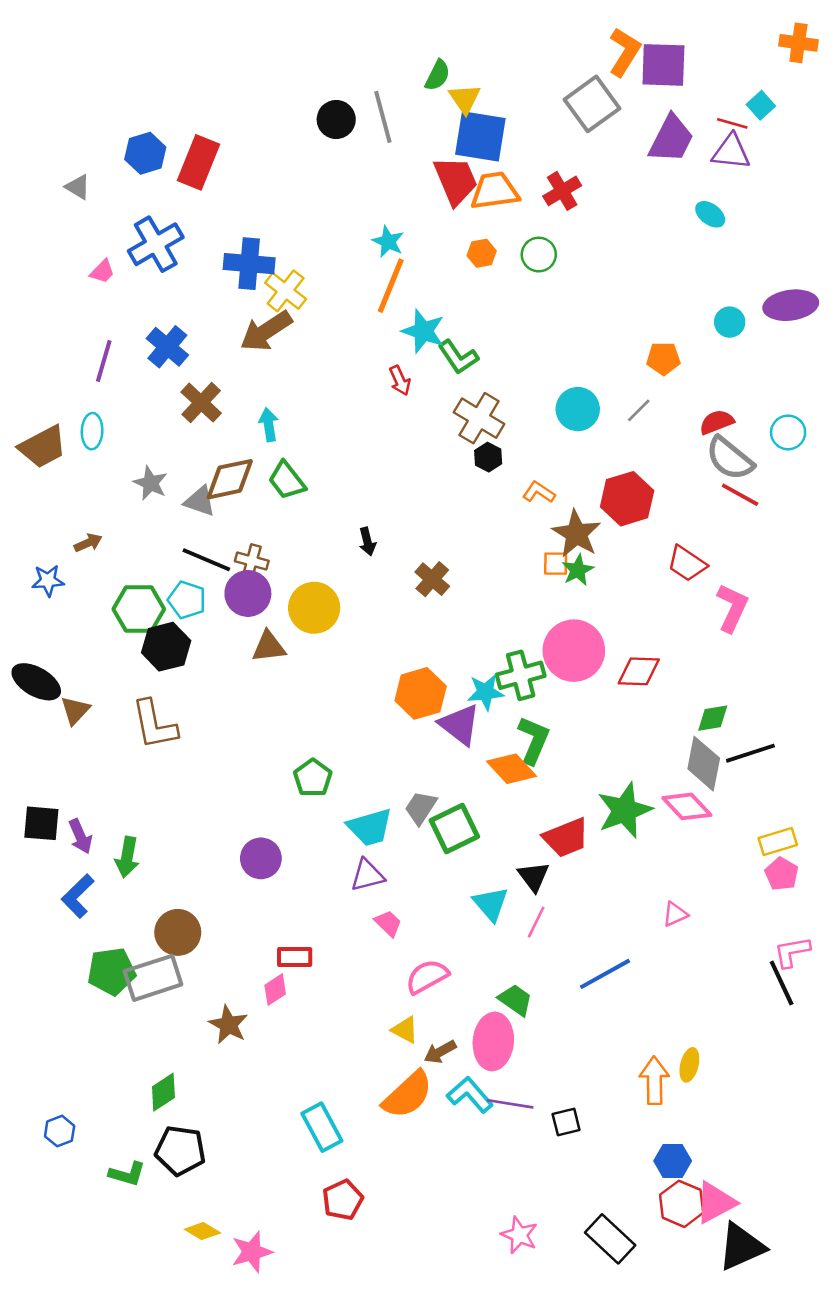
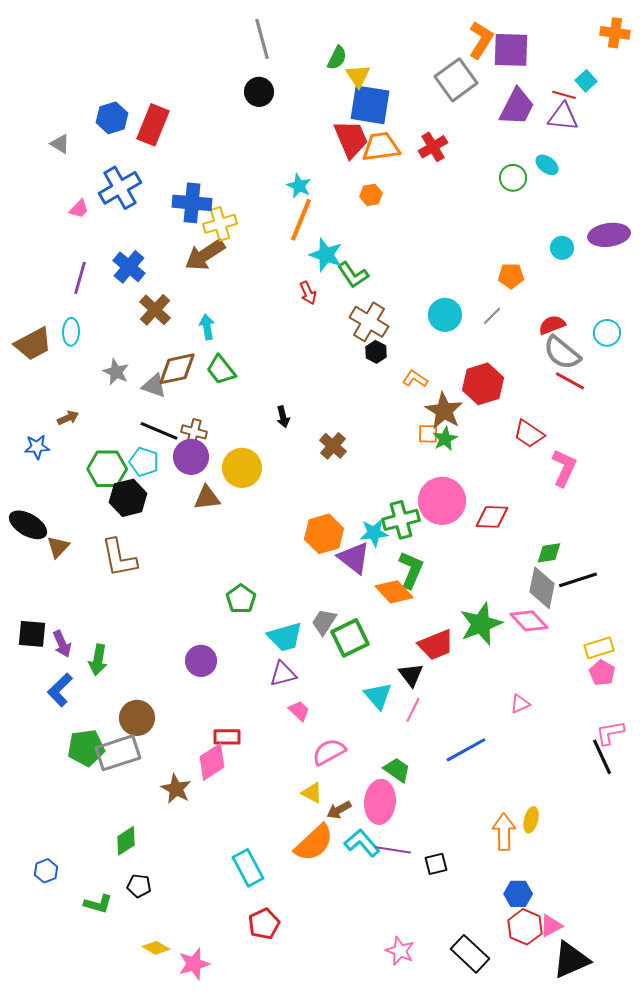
gray line: (383, 117) -> (262, 39), moved
green circle: (539, 255) -> (513, 178), moved
yellow cross: (286, 291) -> (220, 224), turned 36
pink diamond: (275, 990) -> (212, 762), size x1.5
black pentagon: (180, 1151) -> (139, 886), size x0.6
pink triangle: (715, 1203) -> (551, 926), size x0.7

